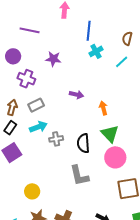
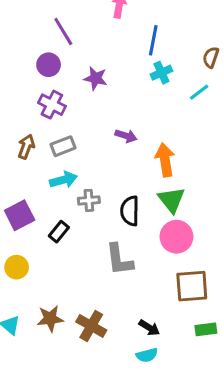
purple line: (30, 30) -> (63, 32), turned 42
purple circle: (13, 56) -> (49, 65), moved
orange arrow: (103, 108) -> (165, 160), size x1.5
black rectangle: (10, 128) -> (59, 232), moved
yellow circle: (32, 191) -> (17, 267), moved

